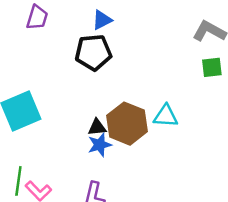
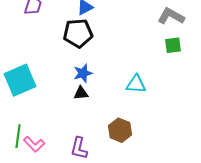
brown hexagon: (127, 124) -> (120, 130), moved, size x0.7
blue star: (100, 145) -> (83, 73), moved

